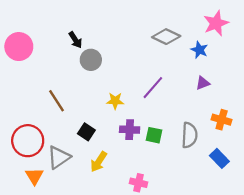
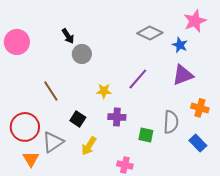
purple triangle: (203, 83) -> (183, 75), size x1.6
green square: (154, 135) -> (146, 135), moved

